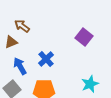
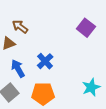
purple square: (84, 37) -> (86, 28), moved

